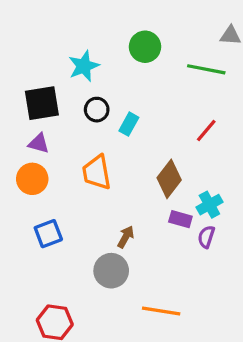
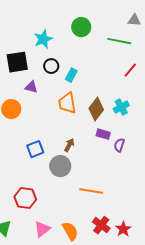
red line: (206, 131) -> (130, 70), moved
purple triangle: (39, 143) -> (31, 87), moved
orange trapezoid: (97, 172) -> (67, 103), moved
cyan cross: (209, 205) -> (121, 107), moved
blue square: (48, 234) -> (35, 149), moved

